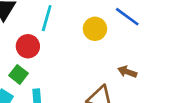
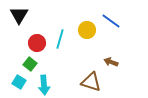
cyan line: (47, 18) -> (60, 39), moved

